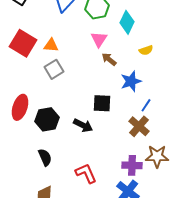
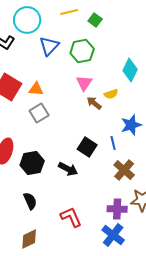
cyan diamond: (127, 22) -> (130, 70), moved
yellow semicircle: (146, 50) -> (111, 94), moved
blue star: (131, 81) -> (131, 125), moved
black square: (102, 103) -> (87, 147), turned 30
blue line: (146, 105) -> (113, 143), moved, turned -48

